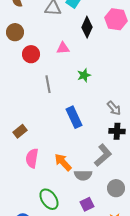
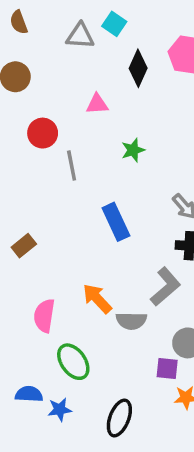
red circle: (31, 54) -> (43, 133), moved
pink semicircle: (32, 158) -> (44, 316), moved
purple square: (87, 204) -> (167, 369), moved, turned 32

